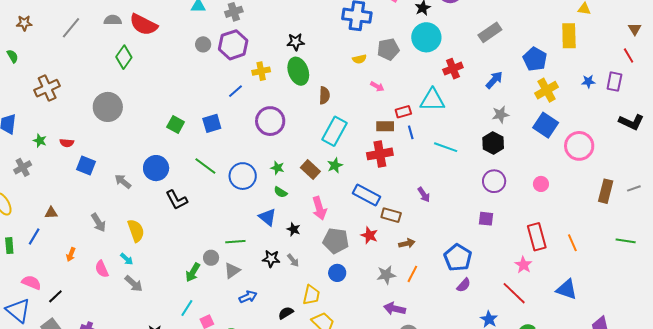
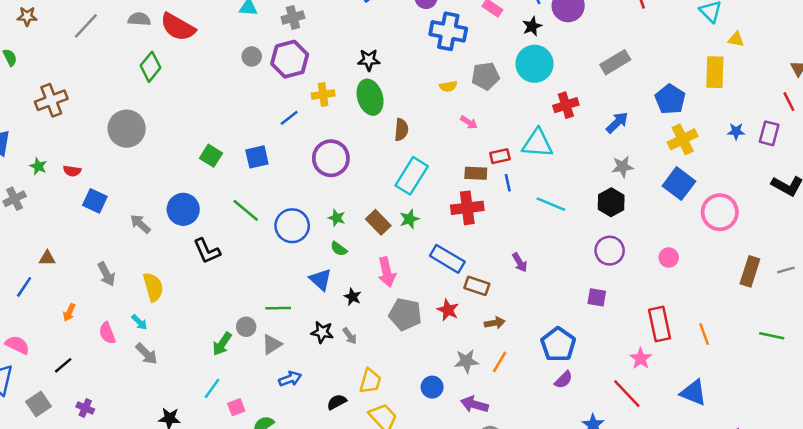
blue circle: (337, 273) -> (432, 387), moved
black line: (55, 296) -> (63, 365), moved

